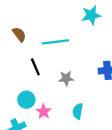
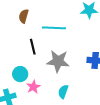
brown semicircle: (19, 34) -> (24, 16), turned -136
gray star: (66, 78) -> (58, 61), size x1.6

